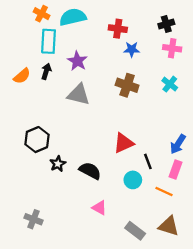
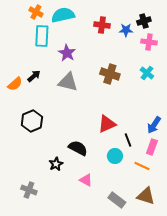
blue star: (132, 49) -> (126, 30), moved
black arrow: (46, 71) -> (34, 76), moved, turned 32
orange semicircle: (22, 76) -> (15, 84), moved
black star: (58, 164) -> (56, 164), moved

